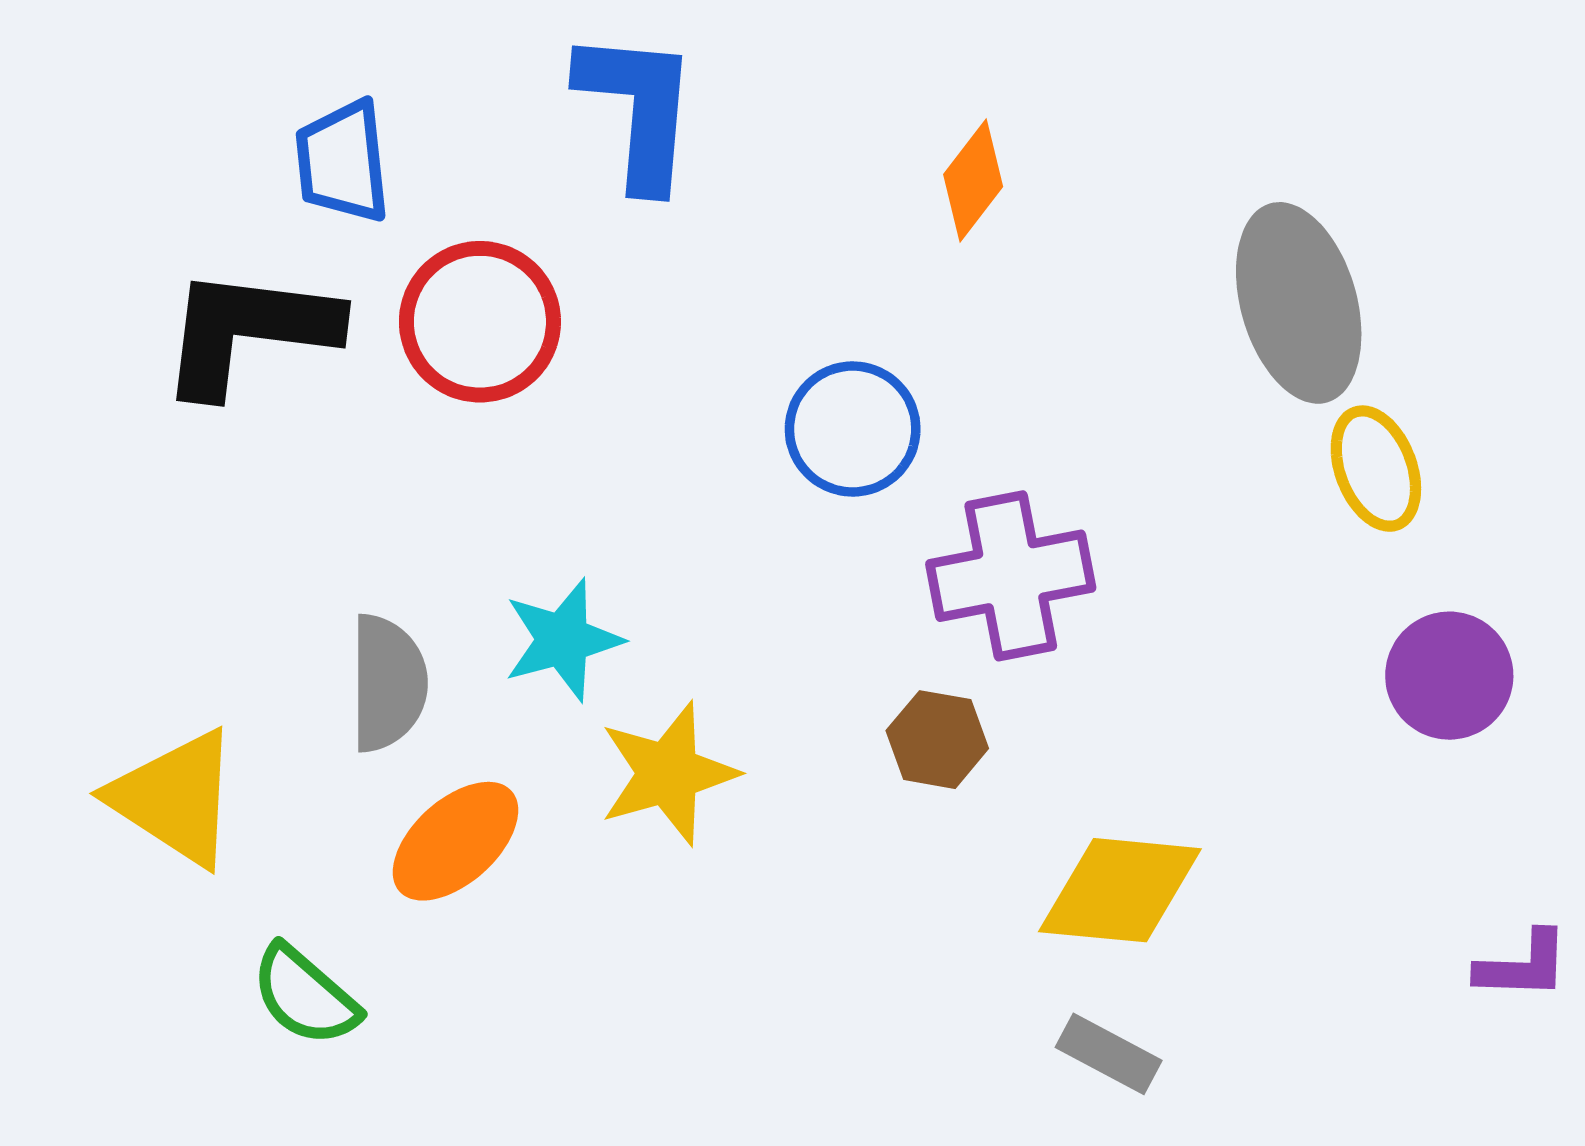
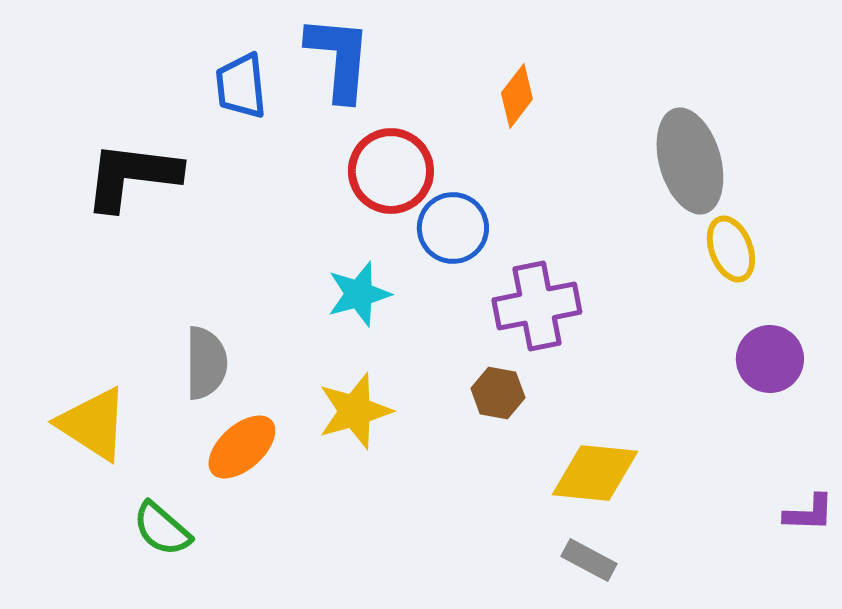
blue trapezoid: (343, 162) -> (241, 86), moved
red circle: (480, 322) -> (391, 171), moved
cyan star: (563, 640) -> (359, 294), moved

